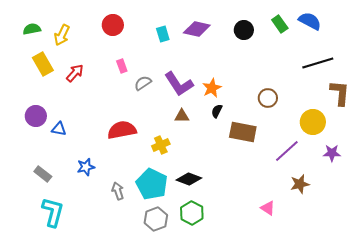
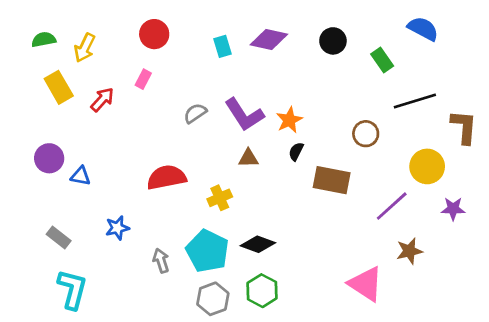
green rectangle: (280, 24) -> (382, 60), moved
black line: (318, 63) -> (415, 101), moved
pink rectangle: (122, 66) -> (143, 79), moved, turned 48
pink triangle: (268, 208) -> (366, 284), size x1.8

